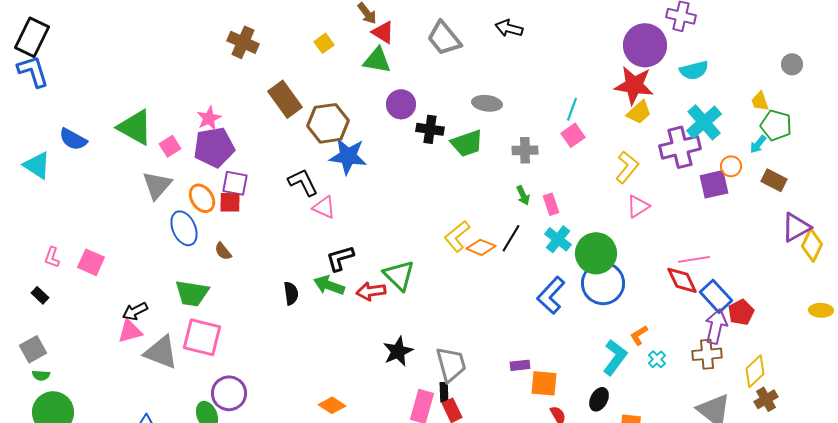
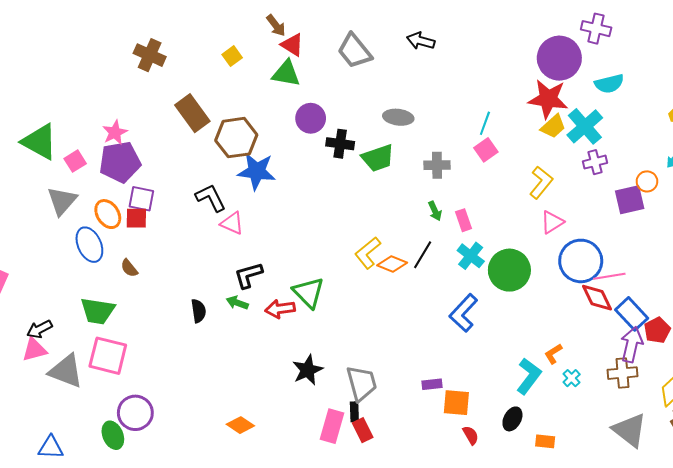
cyan cross: (704, 122) -> (585, 126), moved
purple cross: (680, 147) -> (595, 162), size x0.6
blue circle: (603, 283) -> (581, 261), moved
green arrow: (329, 285) -> (237, 303), size x0.7

